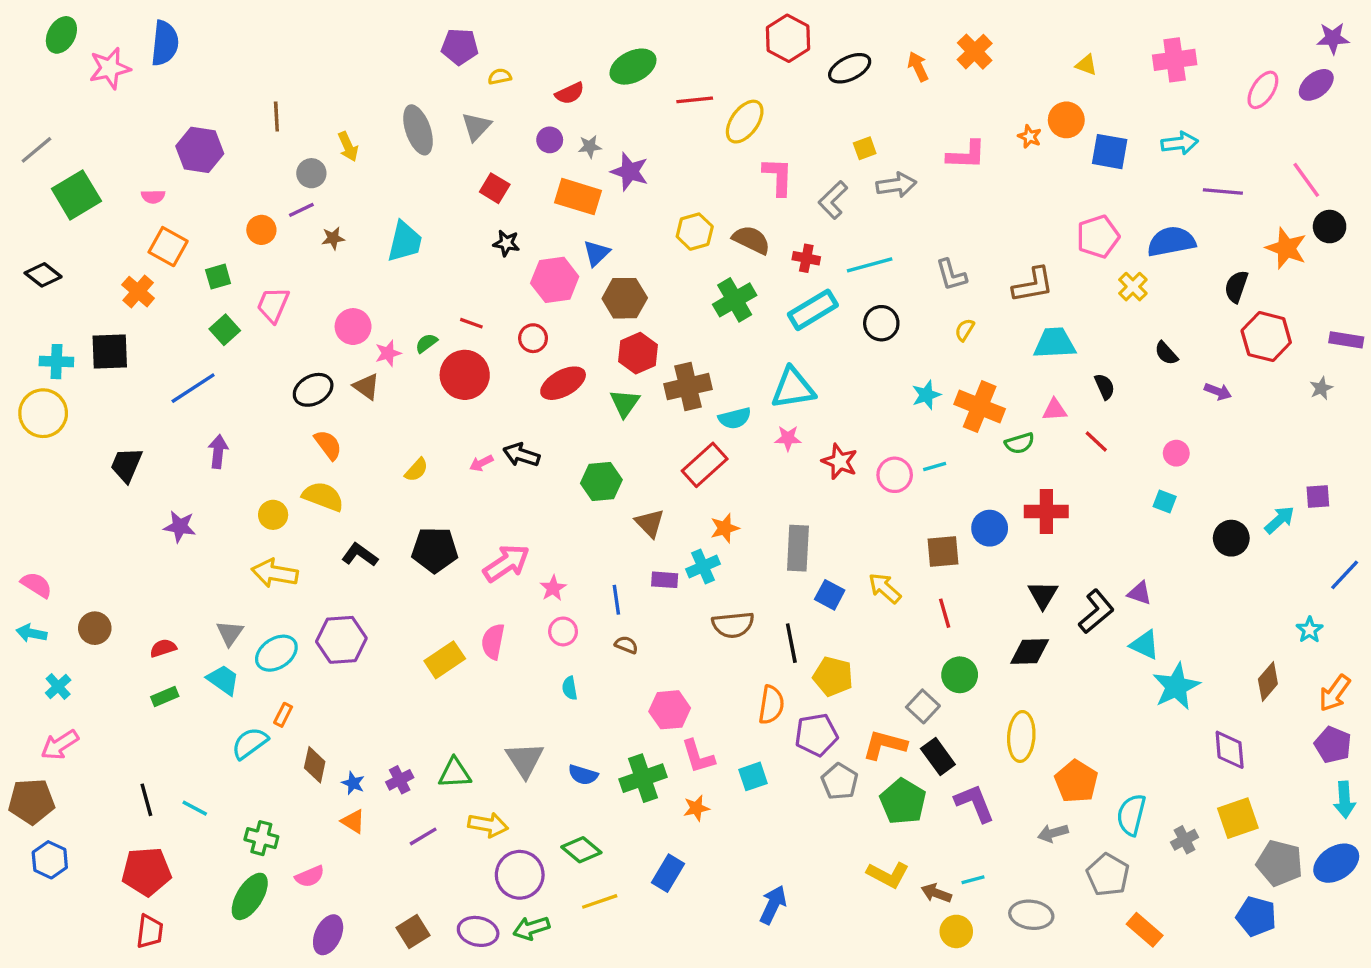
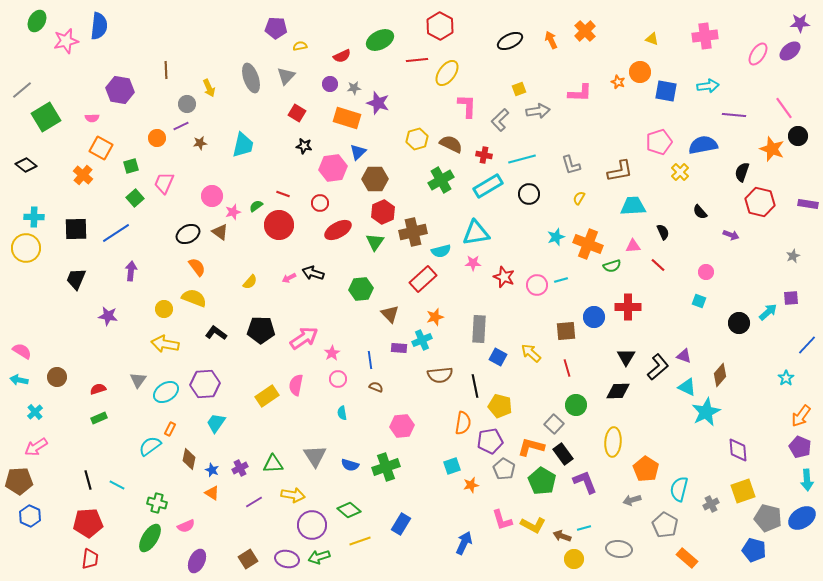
red hexagon: (788, 38) -> (440, 26), moved
black square: (110, 352) -> (76, 229), moved
gray star: (1321, 388) -> (793, 256), moved
cyan trapezoid: (223, 680) -> (216, 423), moved, turned -90
brown diamond: (1268, 681) -> (720, 375), moved
pink L-shape: (698, 756) -> (502, 520), moved
orange star: (696, 808) -> (471, 485), moved

